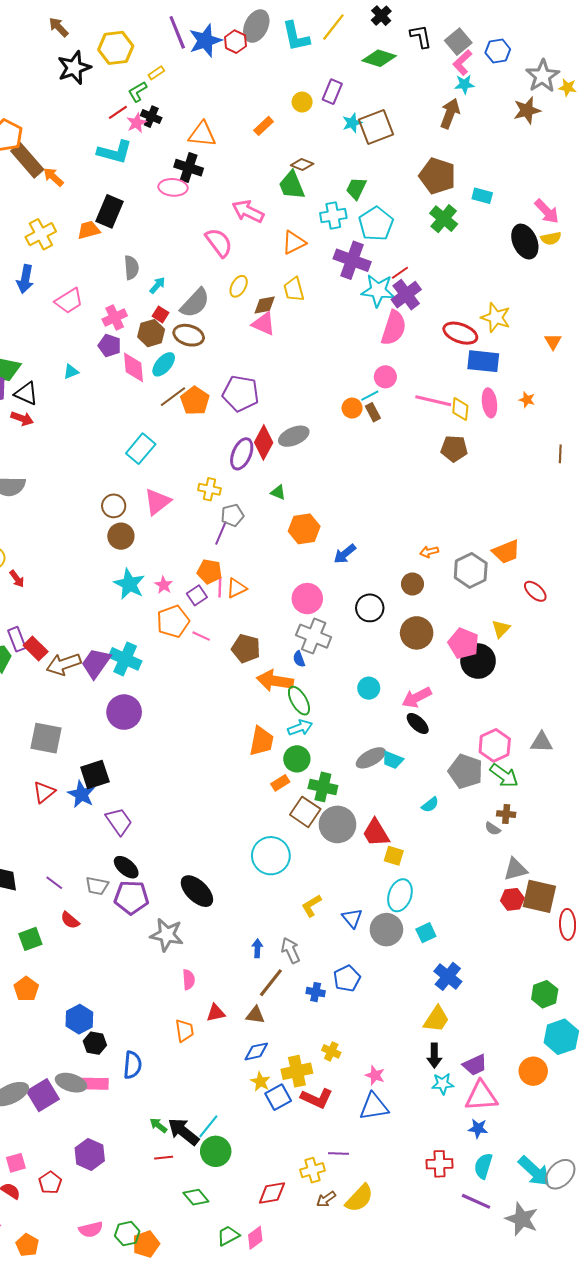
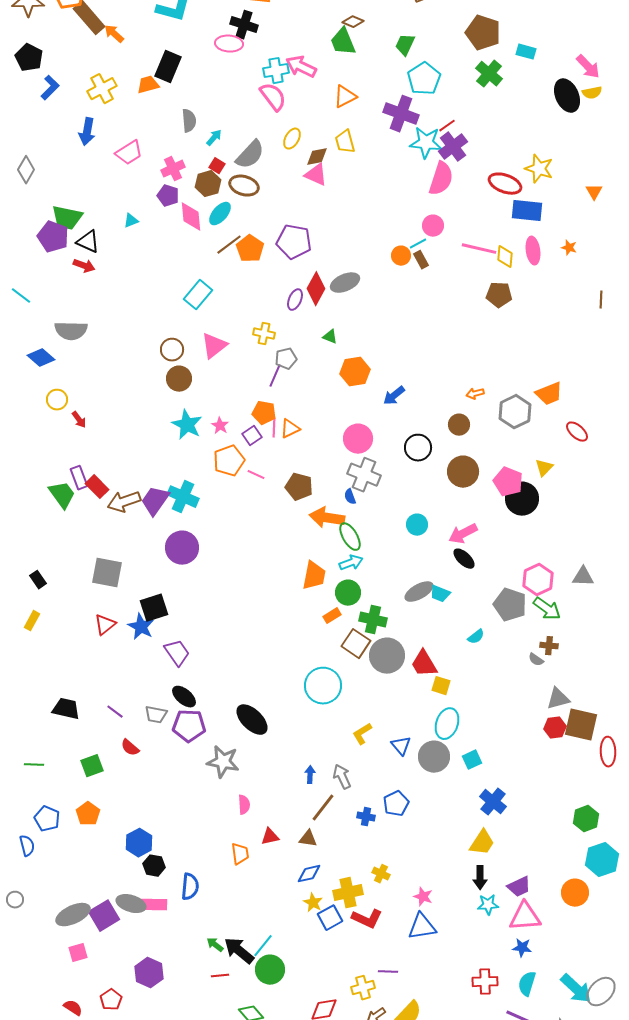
cyan cross: (333, 215) -> (276, 71), moved
purple ellipse: (242, 454) -> (295, 300), size x0.7
pink square: (16, 1163) -> (78, 953), moved

